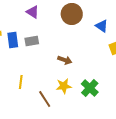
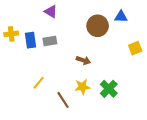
brown circle: (72, 14) -> (98, 26), moved
blue triangle: (102, 26) -> (121, 17), moved, turned -32
yellow line: (21, 82) -> (39, 83), turned 32

